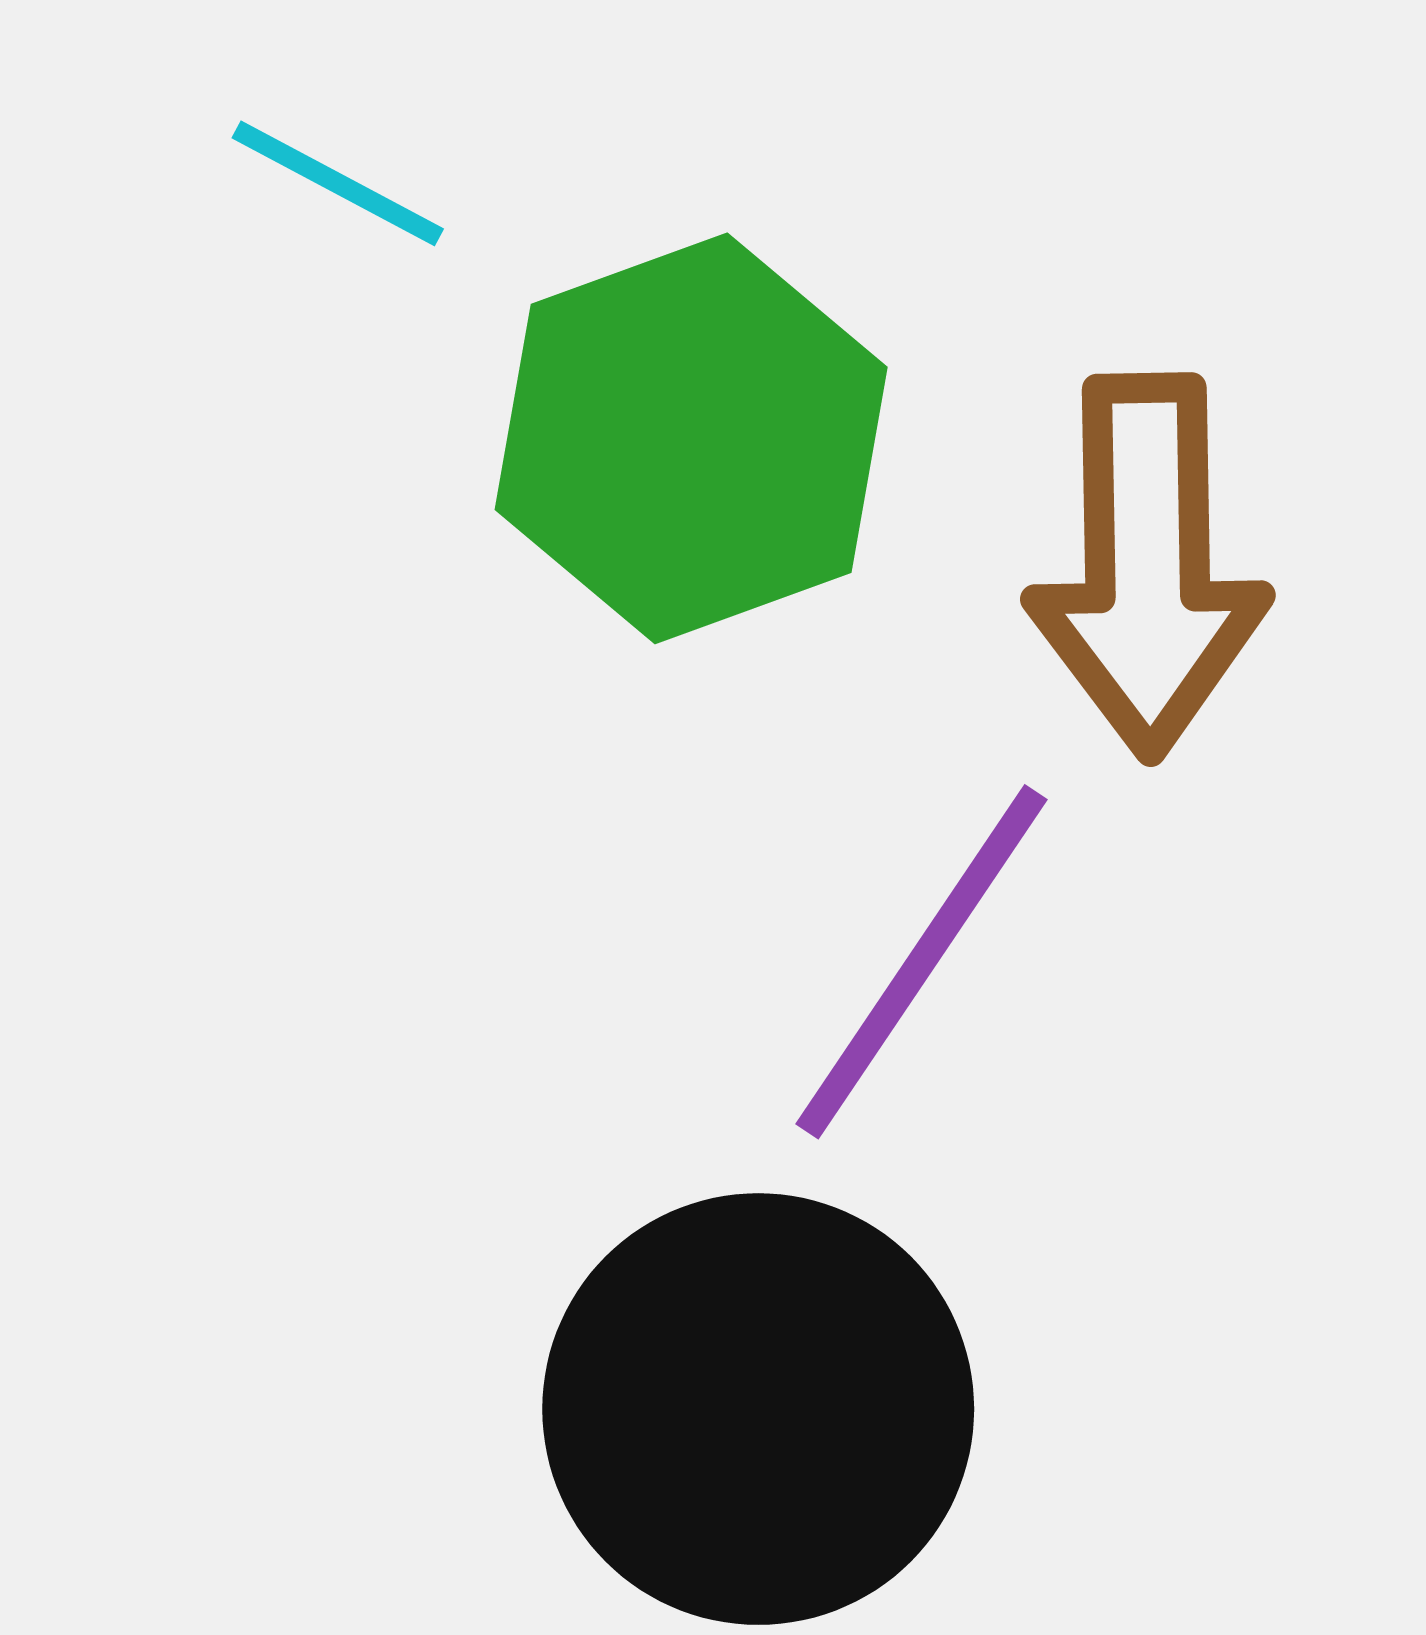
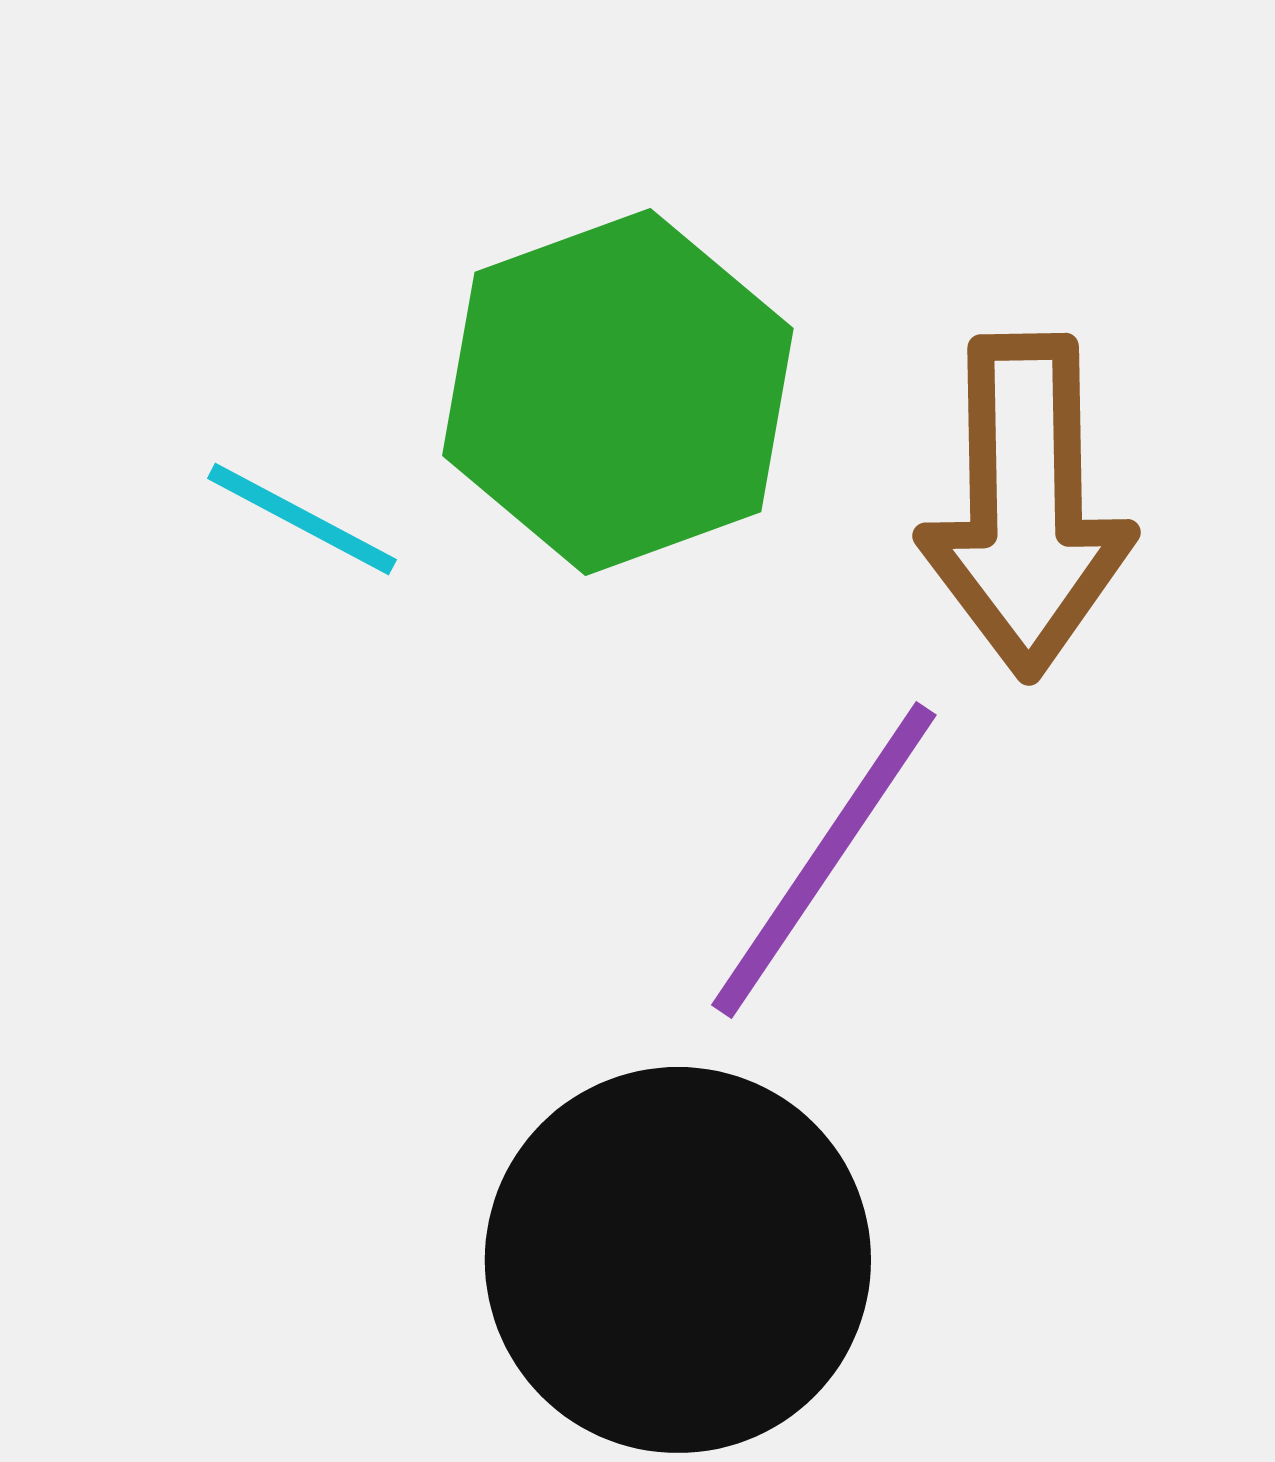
cyan line: (338, 183) -> (302, 519), moved

